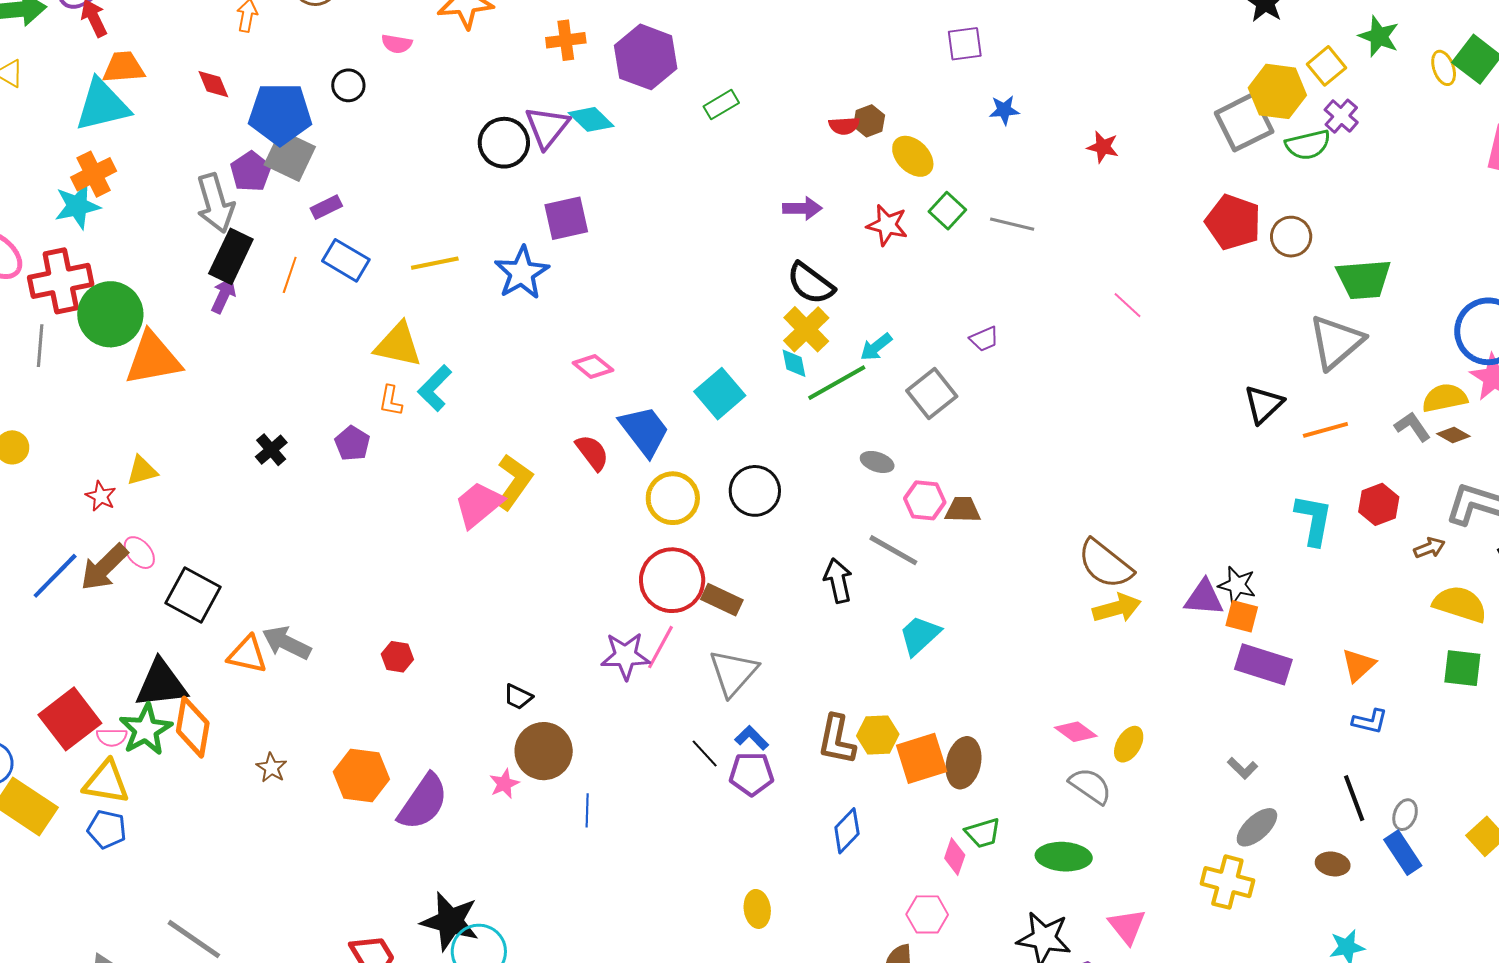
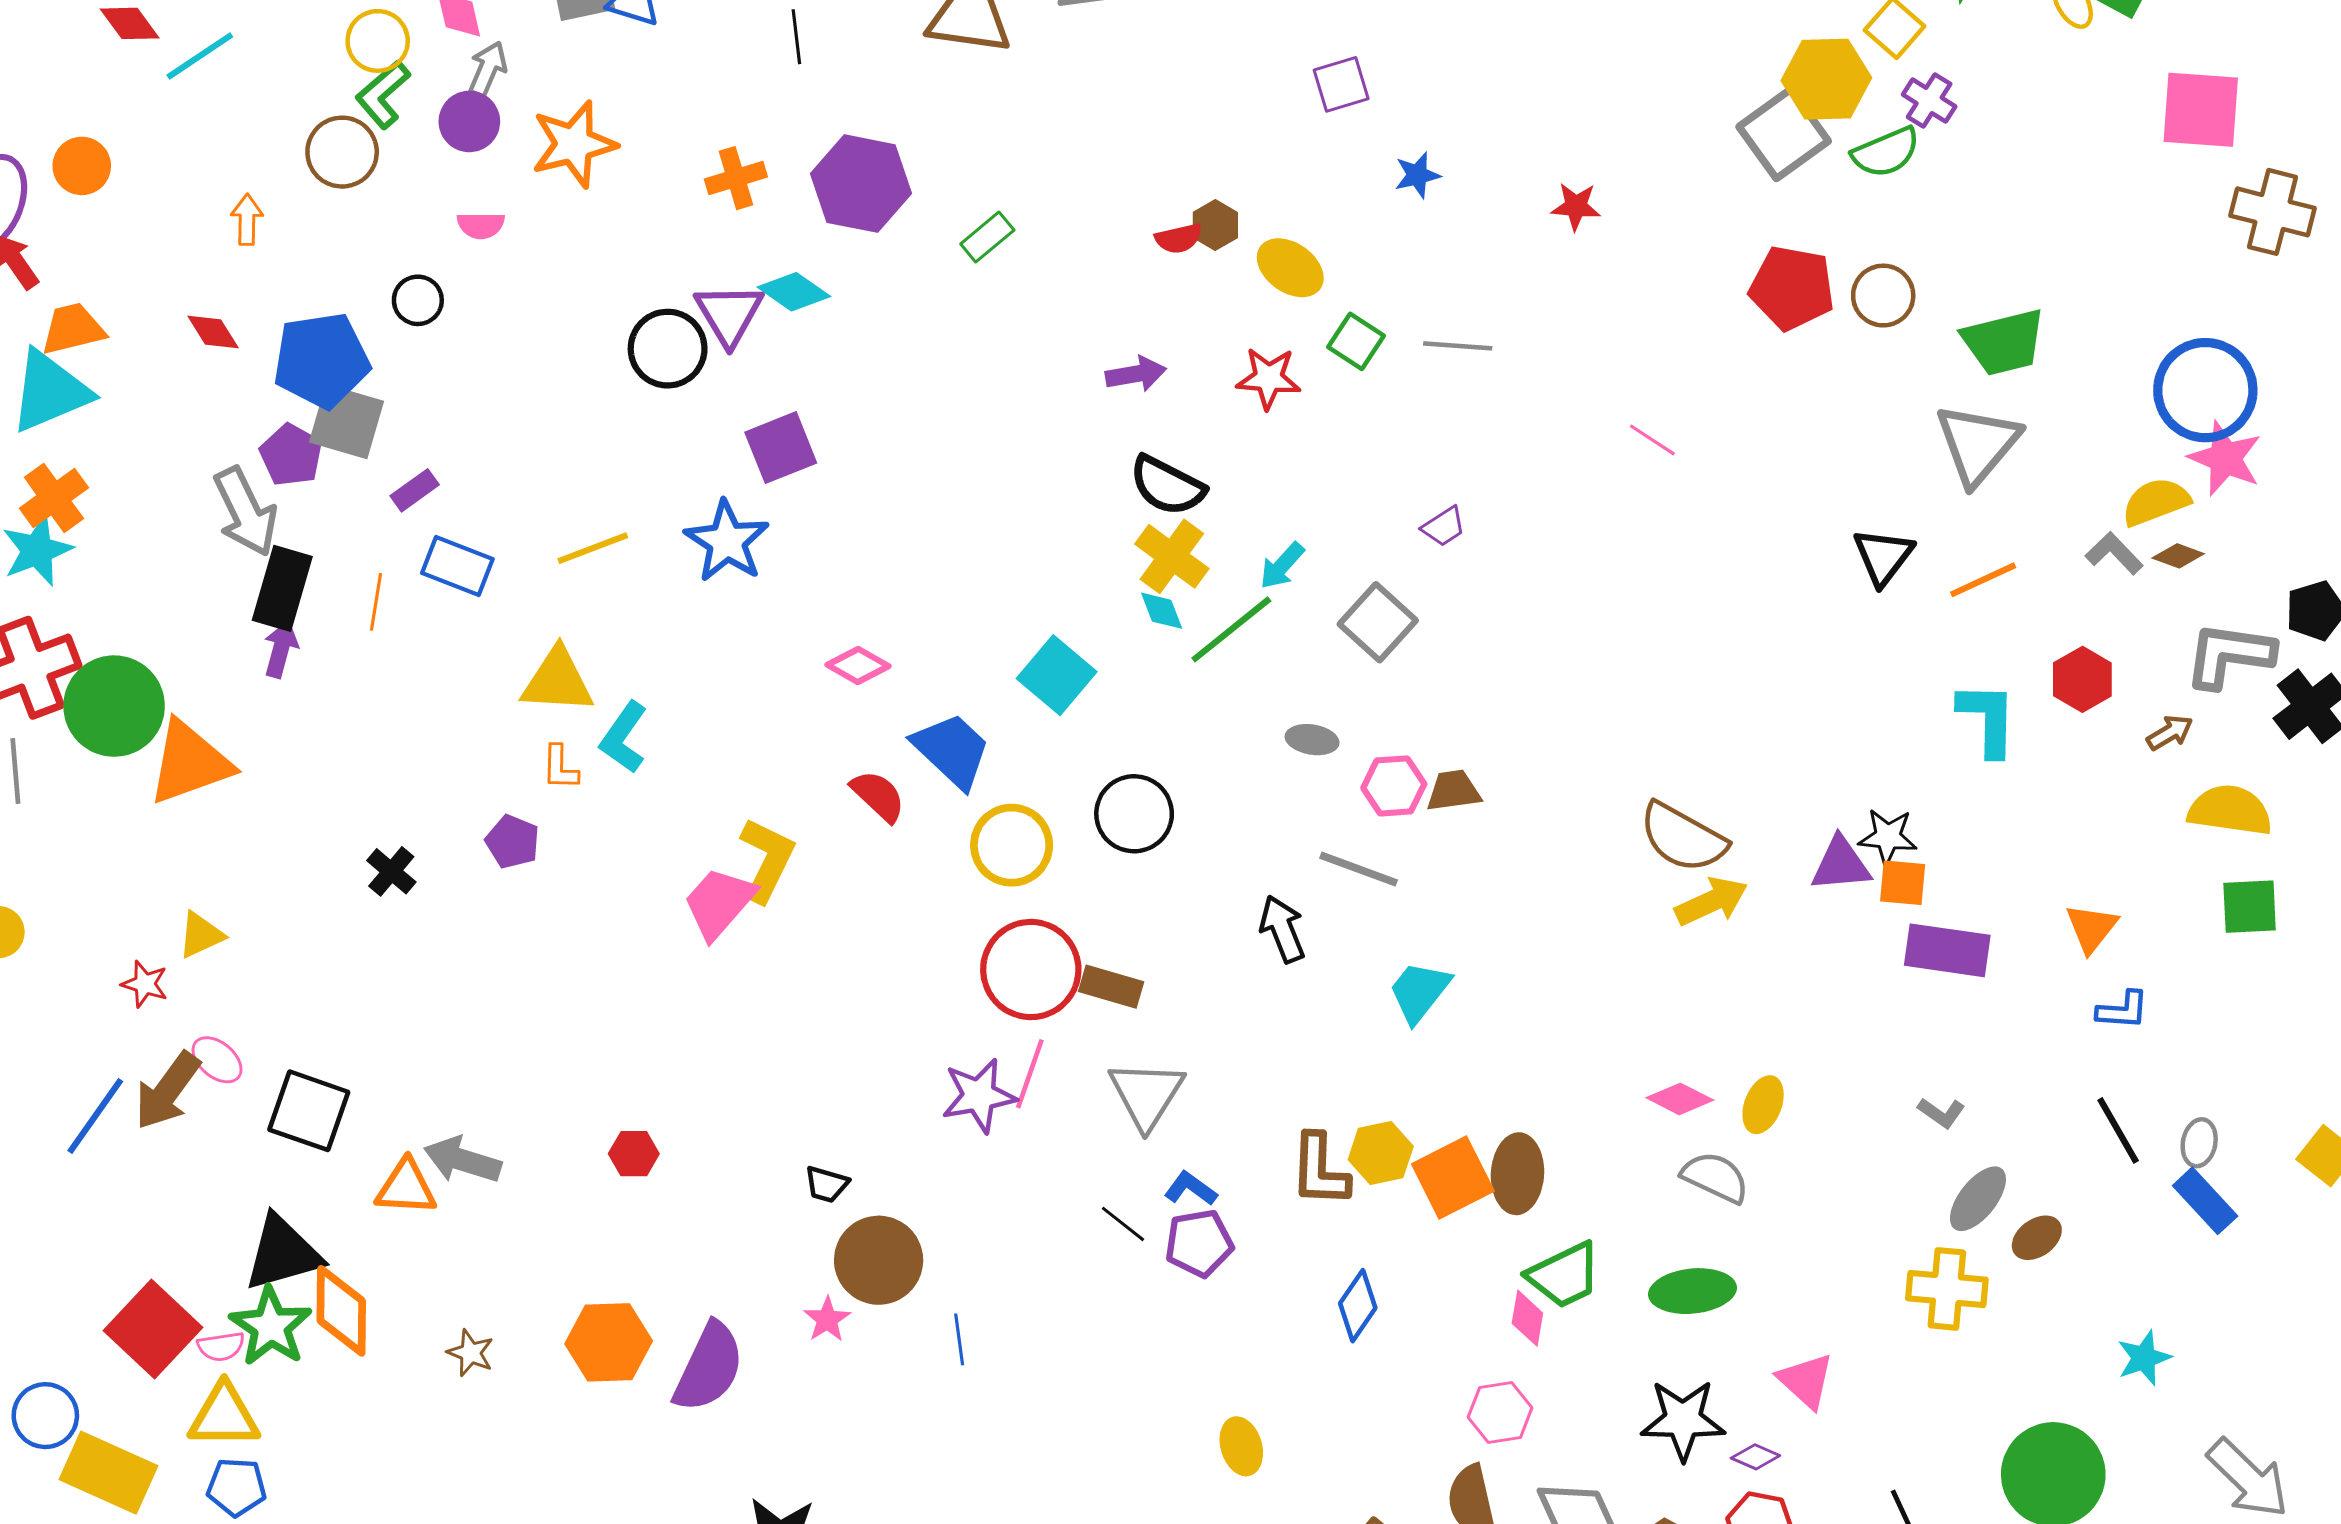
green trapezoid: (983, 833) -> (1564, 1275), size x1.4
brown ellipse: (1333, 864) -> (2037, 1238), moved, turned -36

